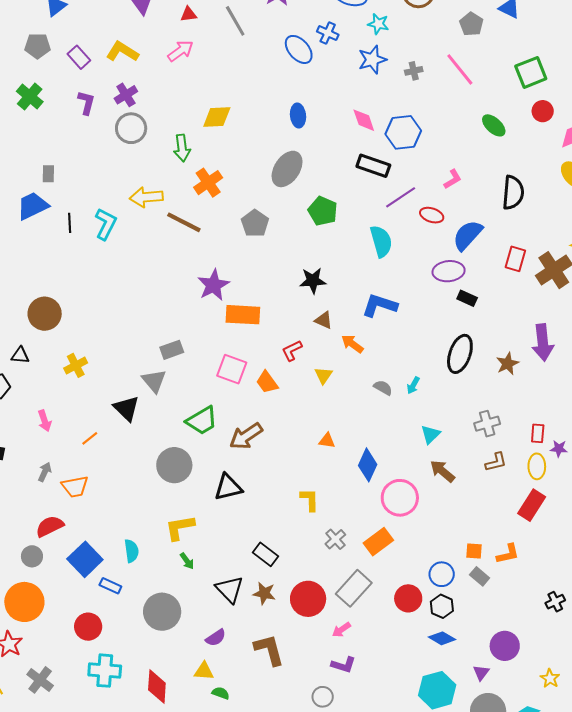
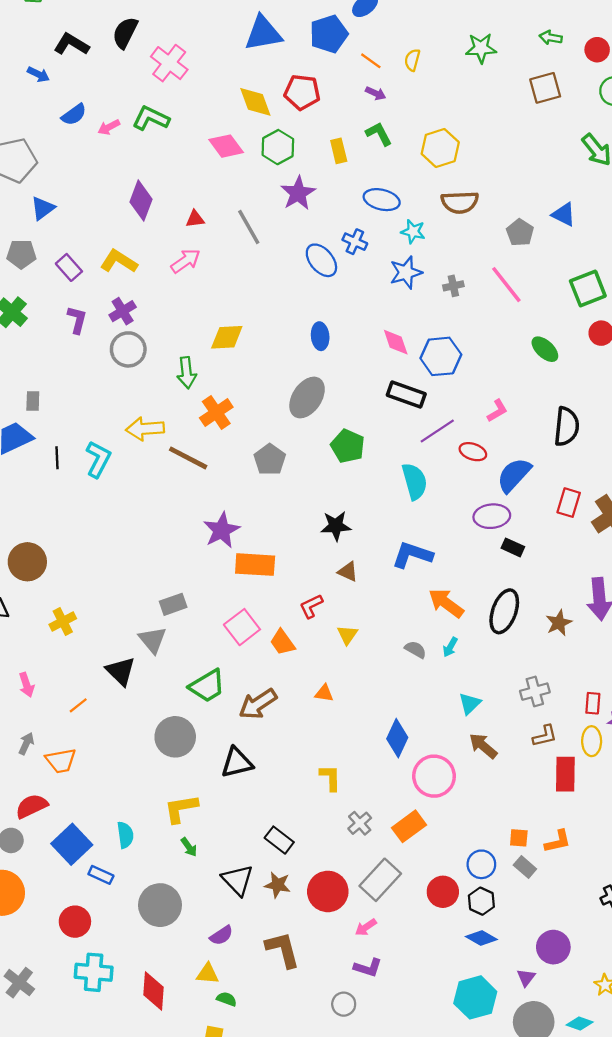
orange arrow: (352, 344) -> (446, 603), moved, size x1.4
pink square: (232, 369) -> (242, 627), turned 32
orange triangle: (327, 441) -> (324, 693), moved
red rectangle: (532, 505) -> (565, 774), moved, turned -32

